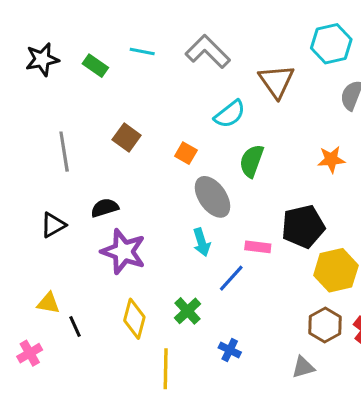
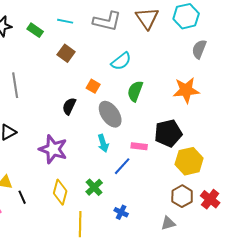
gray L-shape: (208, 52) -> (107, 21), turned 148
brown triangle: (277, 81) -> (147, 18), moved
brown square: (127, 138) -> (66, 53), moved
orange star: (331, 159) -> (186, 90), size x1.5
black semicircle: (105, 208) -> (69, 106), moved, turned -48

